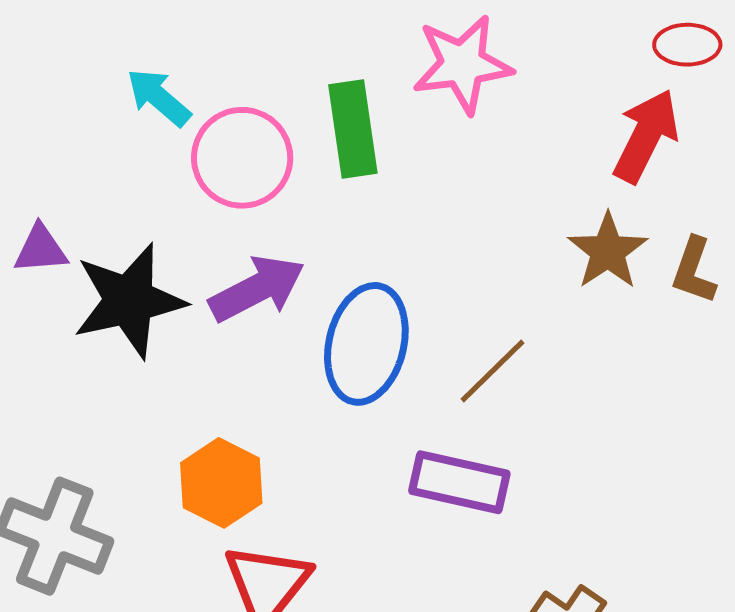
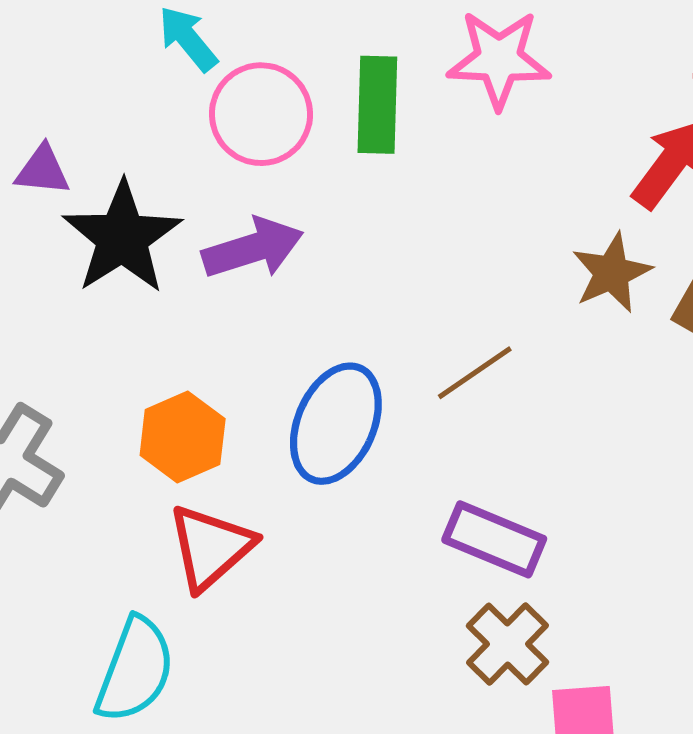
black star: (129, 301) -> (122, 238), turned -30
blue ellipse: (366, 344) -> (336, 424), moved
purple rectangle: (459, 482) -> (494, 539), moved

